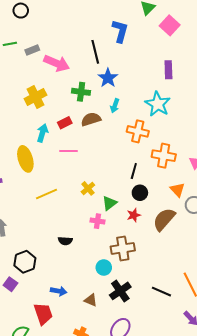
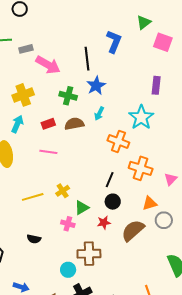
pink square: (170, 25) -> (163, 42), turned -30
cyan arrow: (42, 133) -> (17, 124), moved
orange triangle: (177, 190) -> (150, 203), turned 49
yellow line: (47, 194) -> (33, 197), moved

